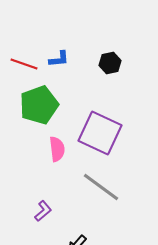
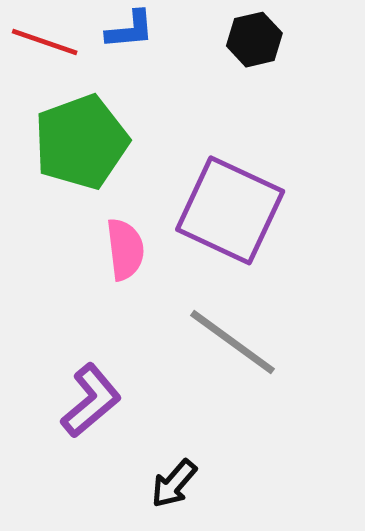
purple L-shape: (43, 211) -> (91, 401), size x1.4

